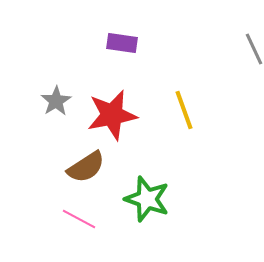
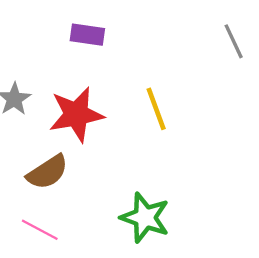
green star: (147, 199) -> (145, 218), moved

